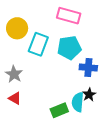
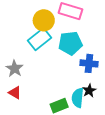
yellow circle: (17, 28) -> (44, 20), moved
cyan rectangle: (38, 44) -> (39, 39), turned 30

